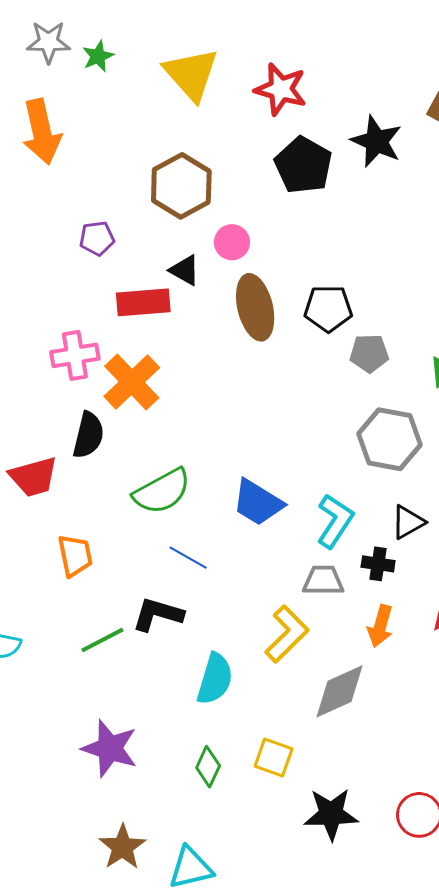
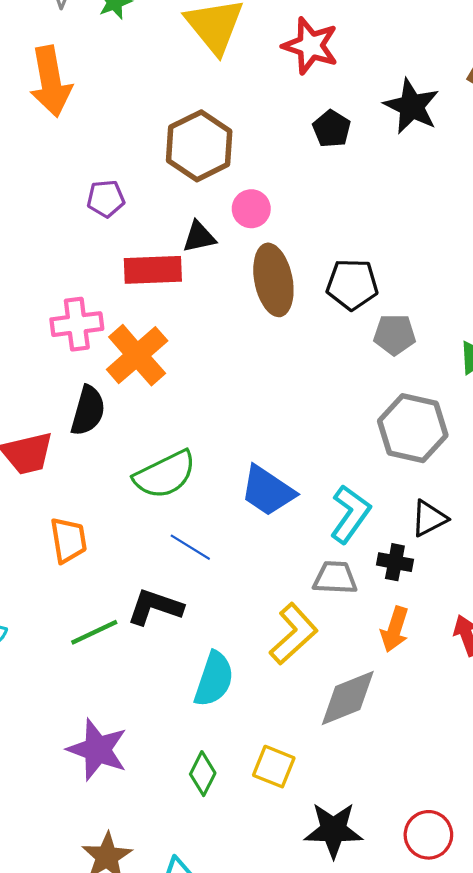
black pentagon: (303, 165) -> (332, 129), size x0.6
black triangle: (185, 270) -> (199, 237), turned -44

